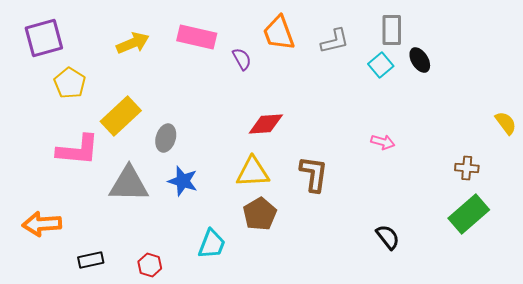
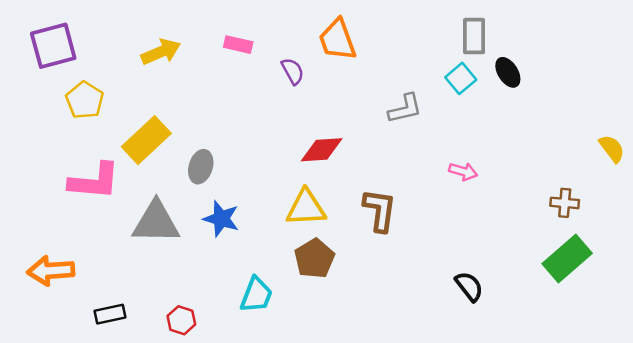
pink rectangle: (197, 37) -> (238, 45), size x0.6
gray L-shape: (335, 41) -> (405, 109), moved

